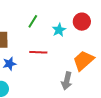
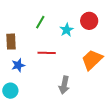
gray arrow: (67, 81) -> (64, 85), moved

